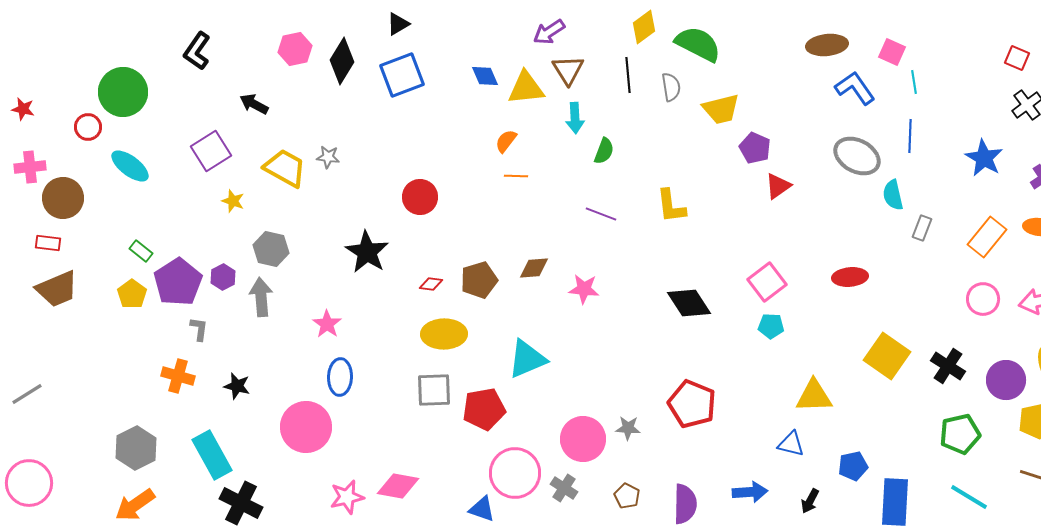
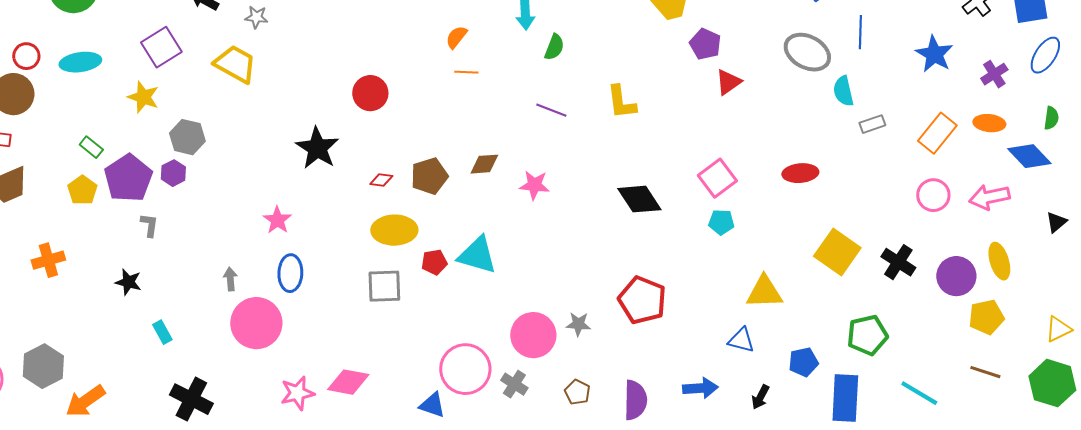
red circle: (88, 127) -> (26, 56), moved
gray star: (328, 157) -> (256, 17), moved
cyan ellipse: (130, 166) -> (80, 62), turned -45
yellow star: (233, 201) -> (143, 97), moved, size x1.4
gray rectangle: (922, 228) -> (872, 124), turned 50
gray hexagon: (271, 249) -> (187, 137), moved
gray arrow: (261, 297) -> (230, 279), moved, size x0.6
cyan triangle: (527, 359) -> (477, 255), turned 39
orange cross: (178, 376) -> (48, 260), moved, turned -32
black star: (237, 386) -> (128, 282), moved
red pentagon: (484, 409) -> (434, 262), moved, size x0.6
green pentagon: (960, 434) -> (867, 335), moved
gray hexagon: (136, 448) -> (43, 366), moved
cyan rectangle: (212, 455) -> (162, 332), moved, size x0.5

